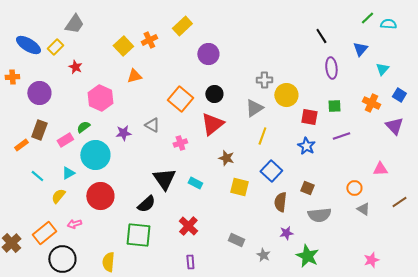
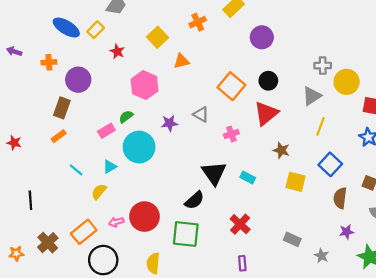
yellow square: (123, 46) -> (158, 37), moved
brown rectangle: (39, 130) -> (62, 108), moved
red circle: (100, 196) -> (144, 217), moved

